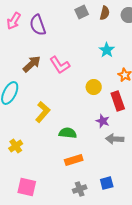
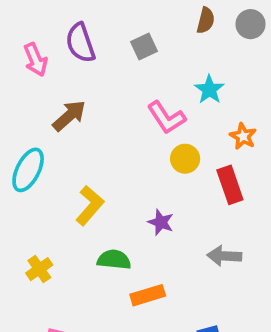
gray square: (82, 12) -> (144, 47), moved
pink arrow: (14, 21) -> (36, 60), moved, turned -54
pink L-shape: (60, 65) -> (166, 118), moved
purple star: (103, 121) -> (161, 222), moved
green semicircle: (68, 133) -> (114, 260), moved

